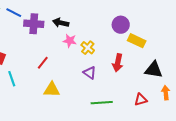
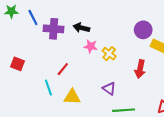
blue line: (14, 13) -> (33, 18), turned 35
purple triangle: (90, 73) -> (109, 89), moved
cyan line: (12, 79) -> (48, 88), moved

